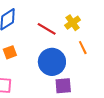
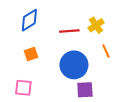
red line: (47, 29) -> (69, 31), turned -36

